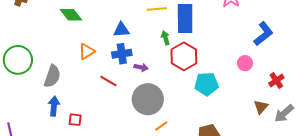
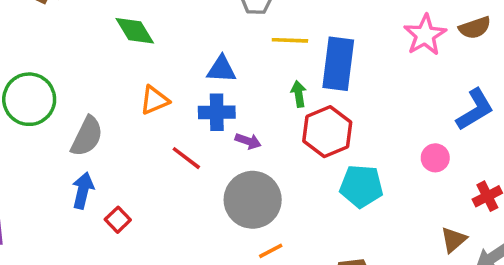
red square: (75, 120) -> (118, 220), turned 32

